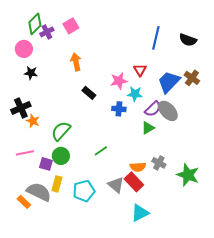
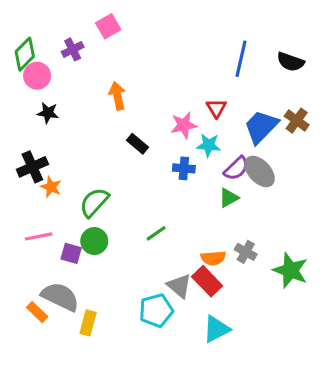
green diamond: (35, 24) -> (25, 54), moved
pink square: (71, 26) -> (108, 26), moved
yellow rectangle: (57, 184) -> (88, 323), moved
cyan pentagon: (84, 191) -> (156, 311), moved

